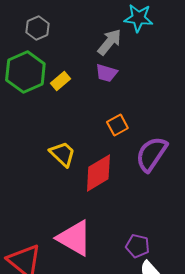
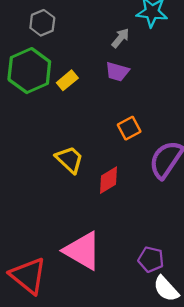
gray arrow: (109, 42) -> (120, 38), size x0.7
red diamond: (98, 173) -> (109, 180), size x0.7

